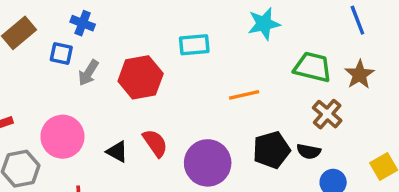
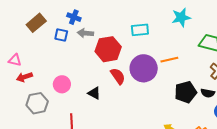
gray arrow: (88, 73) -> (85, 33), moved, turned 63
pink circle: (62, 137) -> (62, 84), size x0.7
red semicircle: (155, 143) -> (118, 76), moved
purple circle: (208, 163) -> (144, 68), moved

